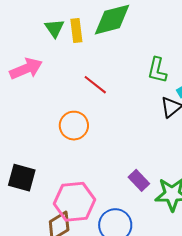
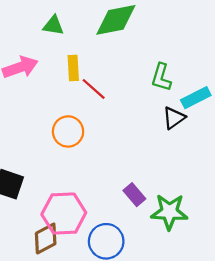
green triangle: (54, 28) -> (53, 26), turned -50
yellow rectangle: (76, 31) -> (73, 68), moved

